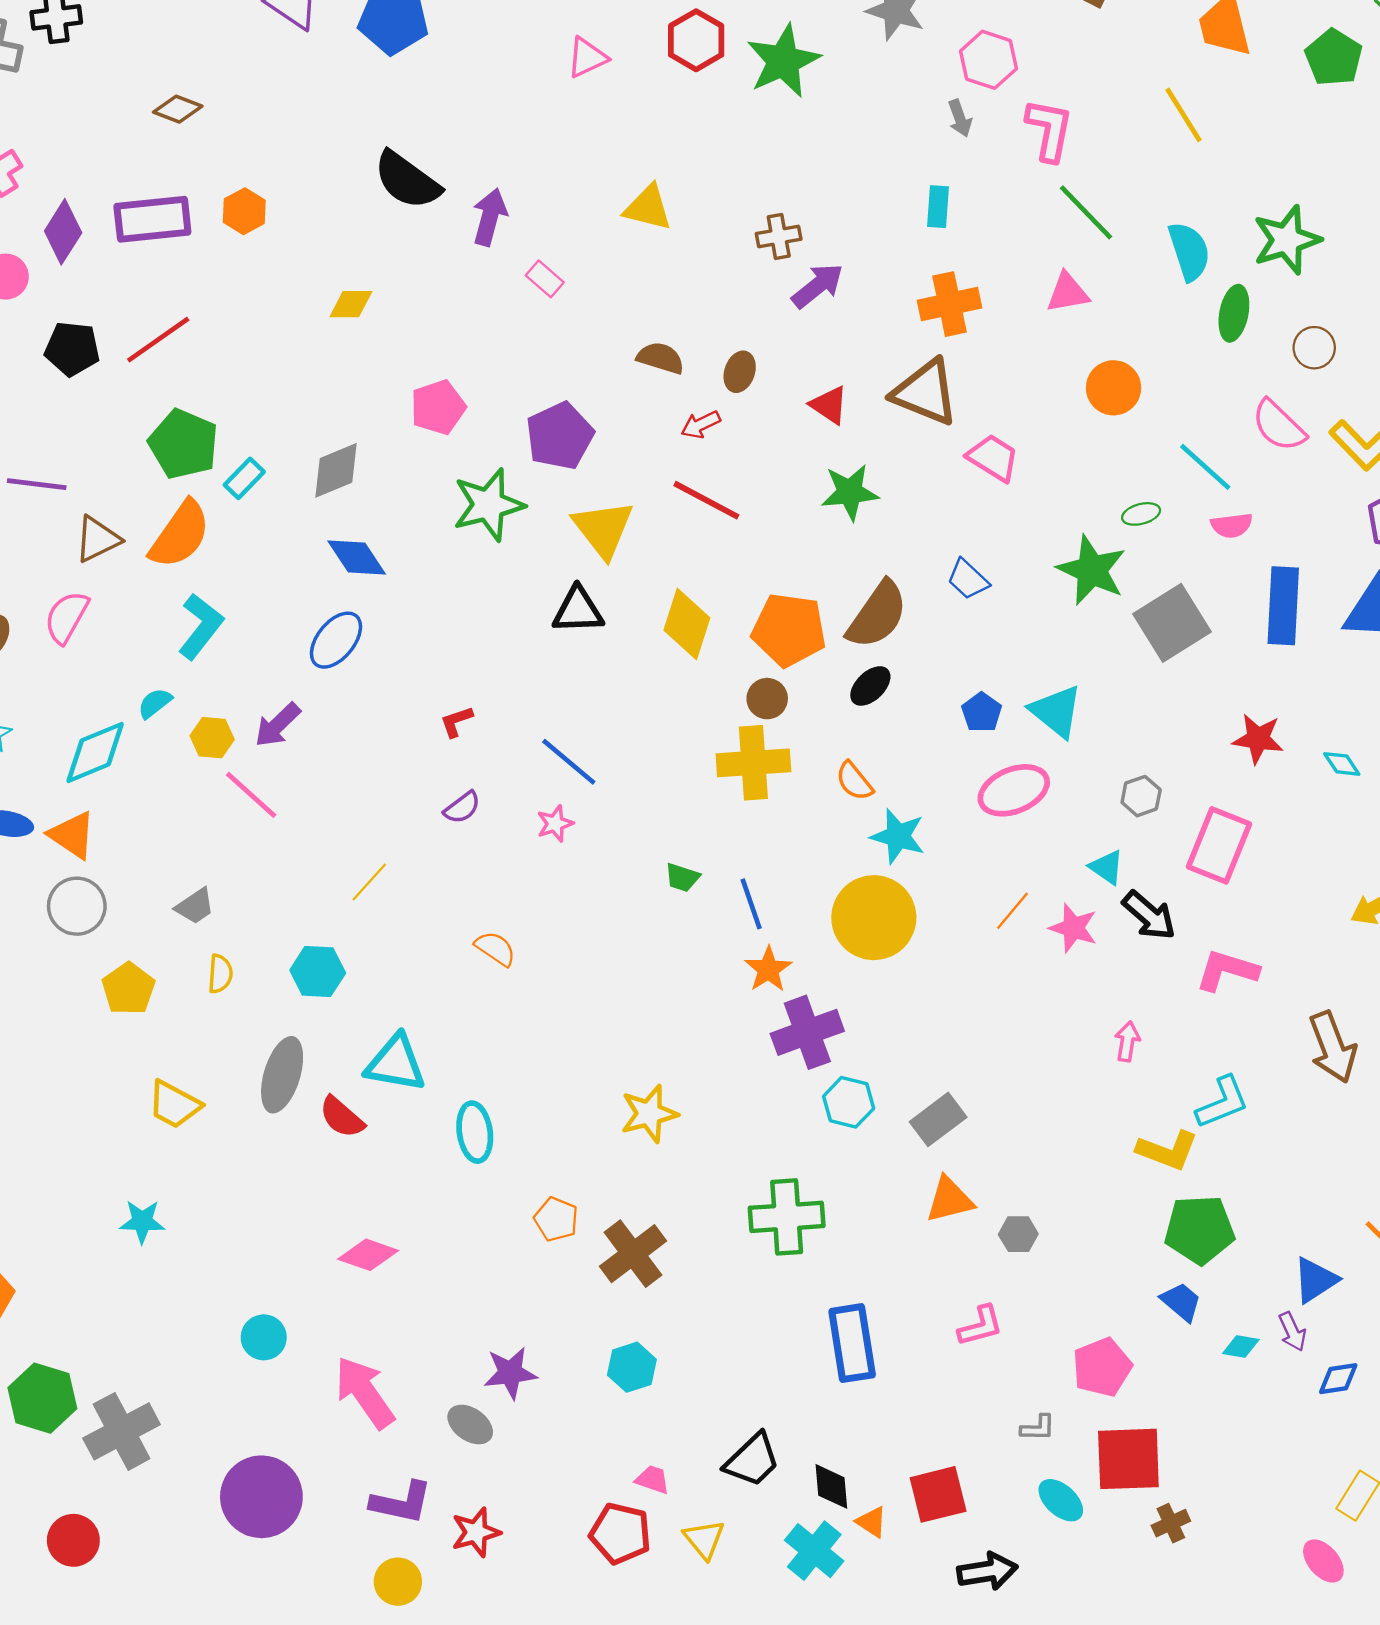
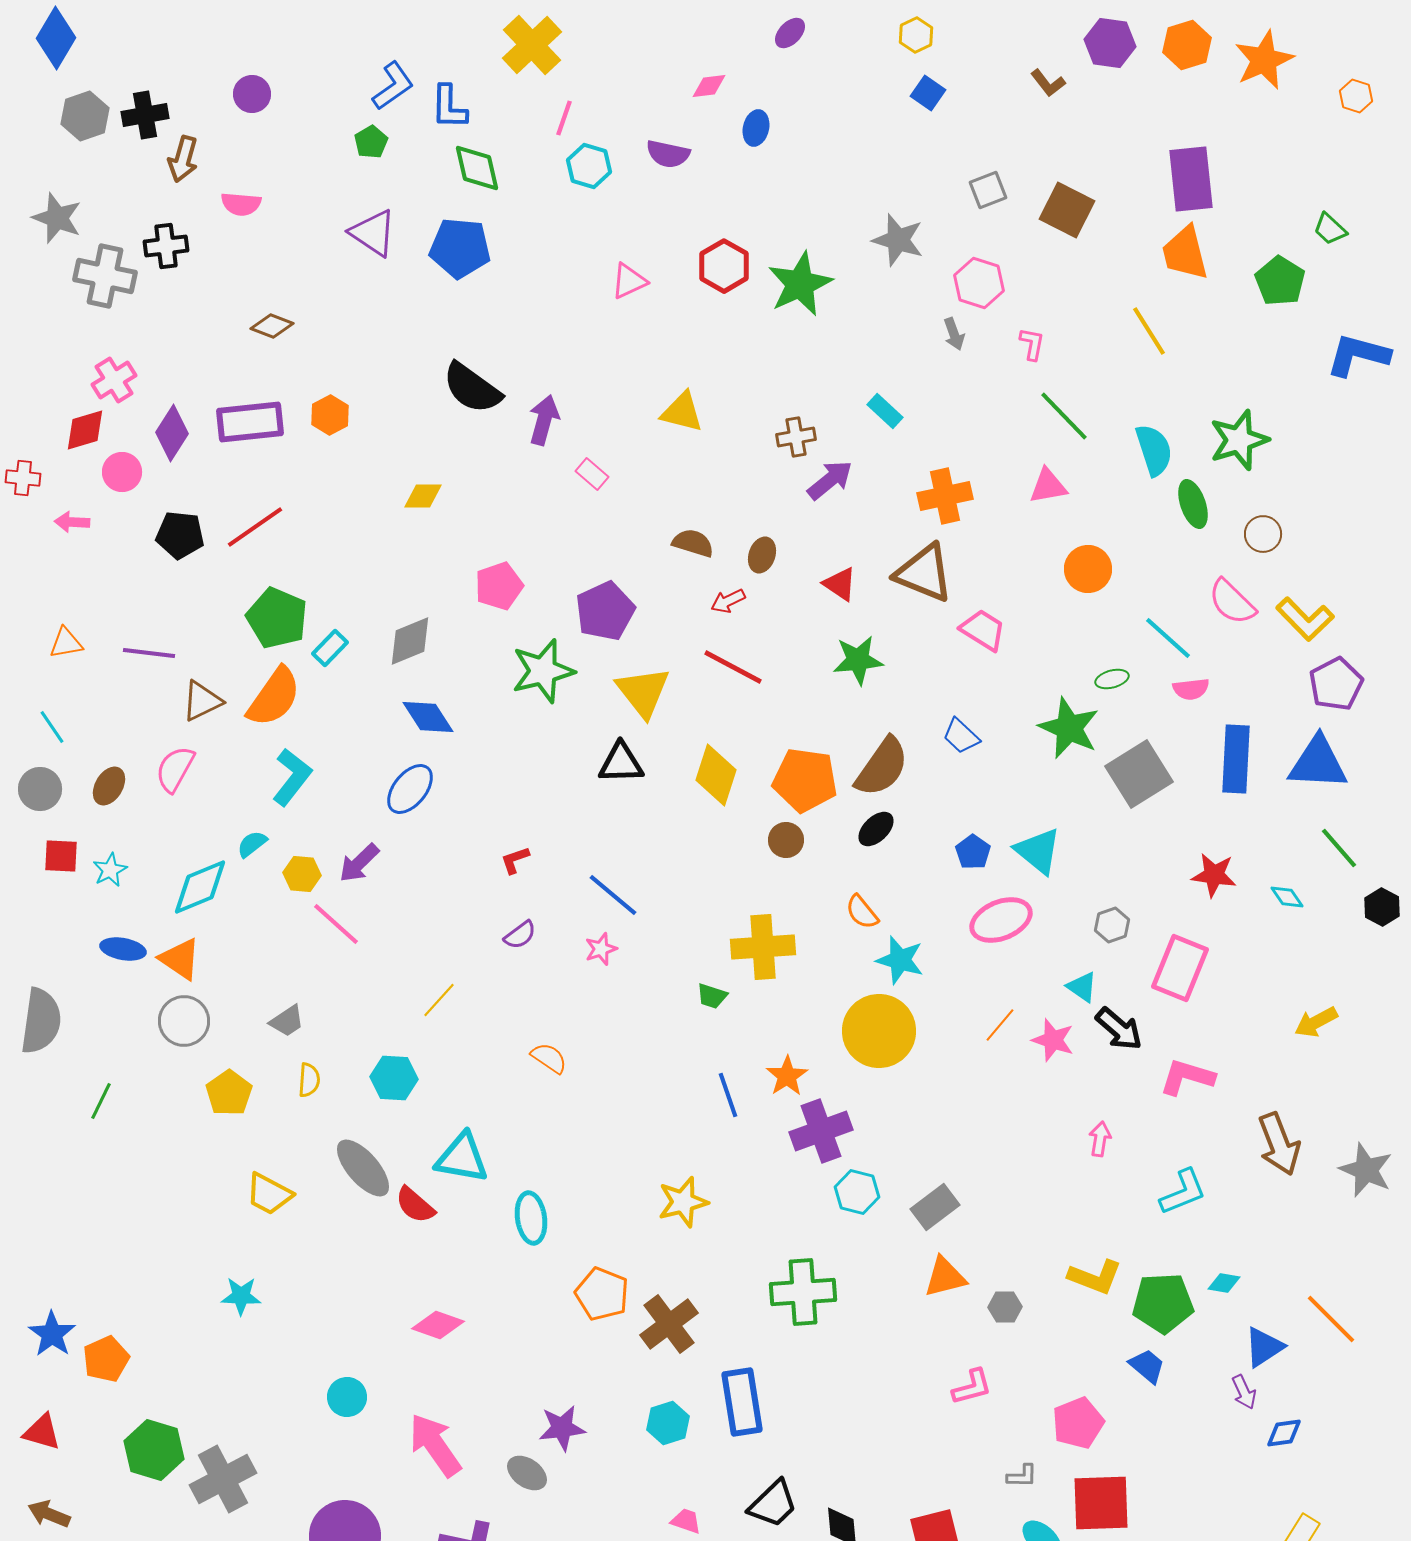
pink L-shape: (1049, 130) -> (1032, 344), size x0.6
cyan rectangle: (938, 207) -> (885, 411), moved, turned -51
green ellipse: (1234, 313) -> (1193, 504), turned -30
yellow cross: (753, 763) -> (763, 947), moved
blue line: (751, 904) -> (728, 1095), moved
gray ellipse: (282, 1075) -> (363, 1168), turned -58
yellow L-shape: (1167, 1150) -> (1095, 1277), moved
orange pentagon: (556, 1219) -> (602, 1294), size x1.4
blue rectangle: (852, 1343) -> (742, 1402), moved
cyan diamond: (1241, 1347) -> (1224, 1283), moved

